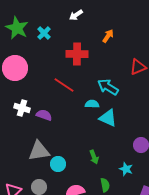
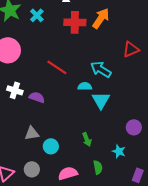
orange arrow: (108, 36) -> (101, 18), size x1.5
red cross: (77, 54) -> (75, 22), moved
cyan triangle: (108, 118) -> (101, 100), turned 36
gray triangle: (39, 151) -> (32, 133), size x0.7

